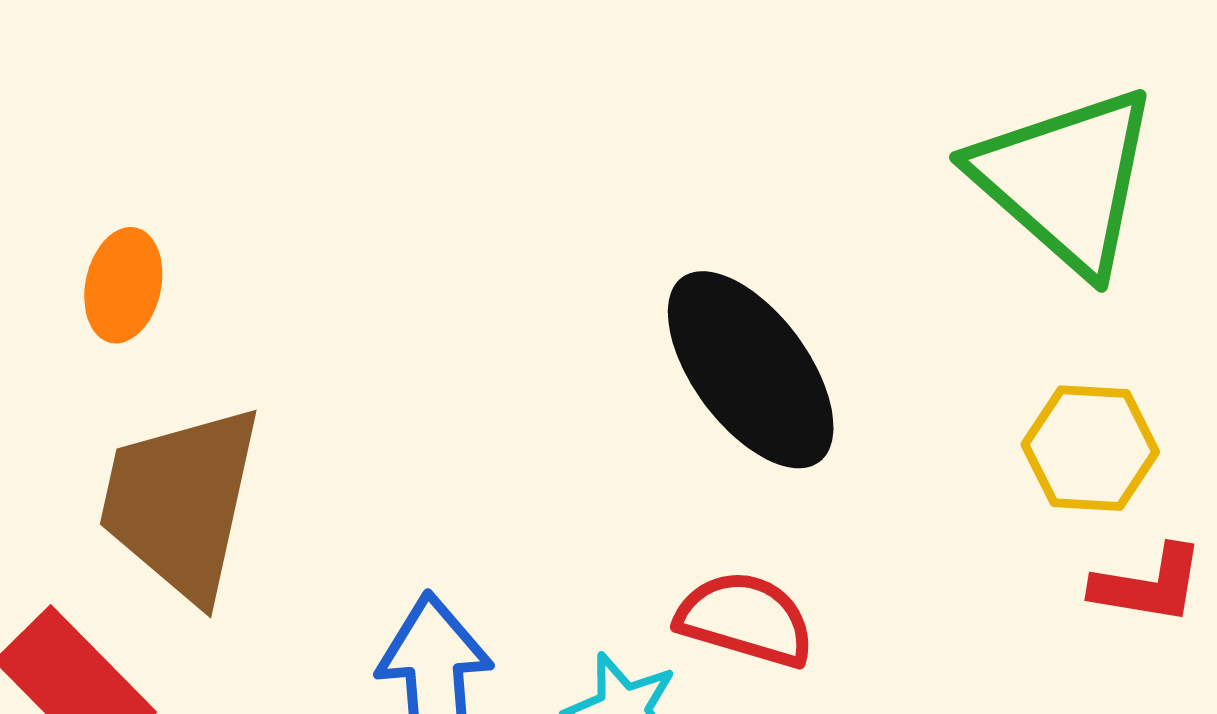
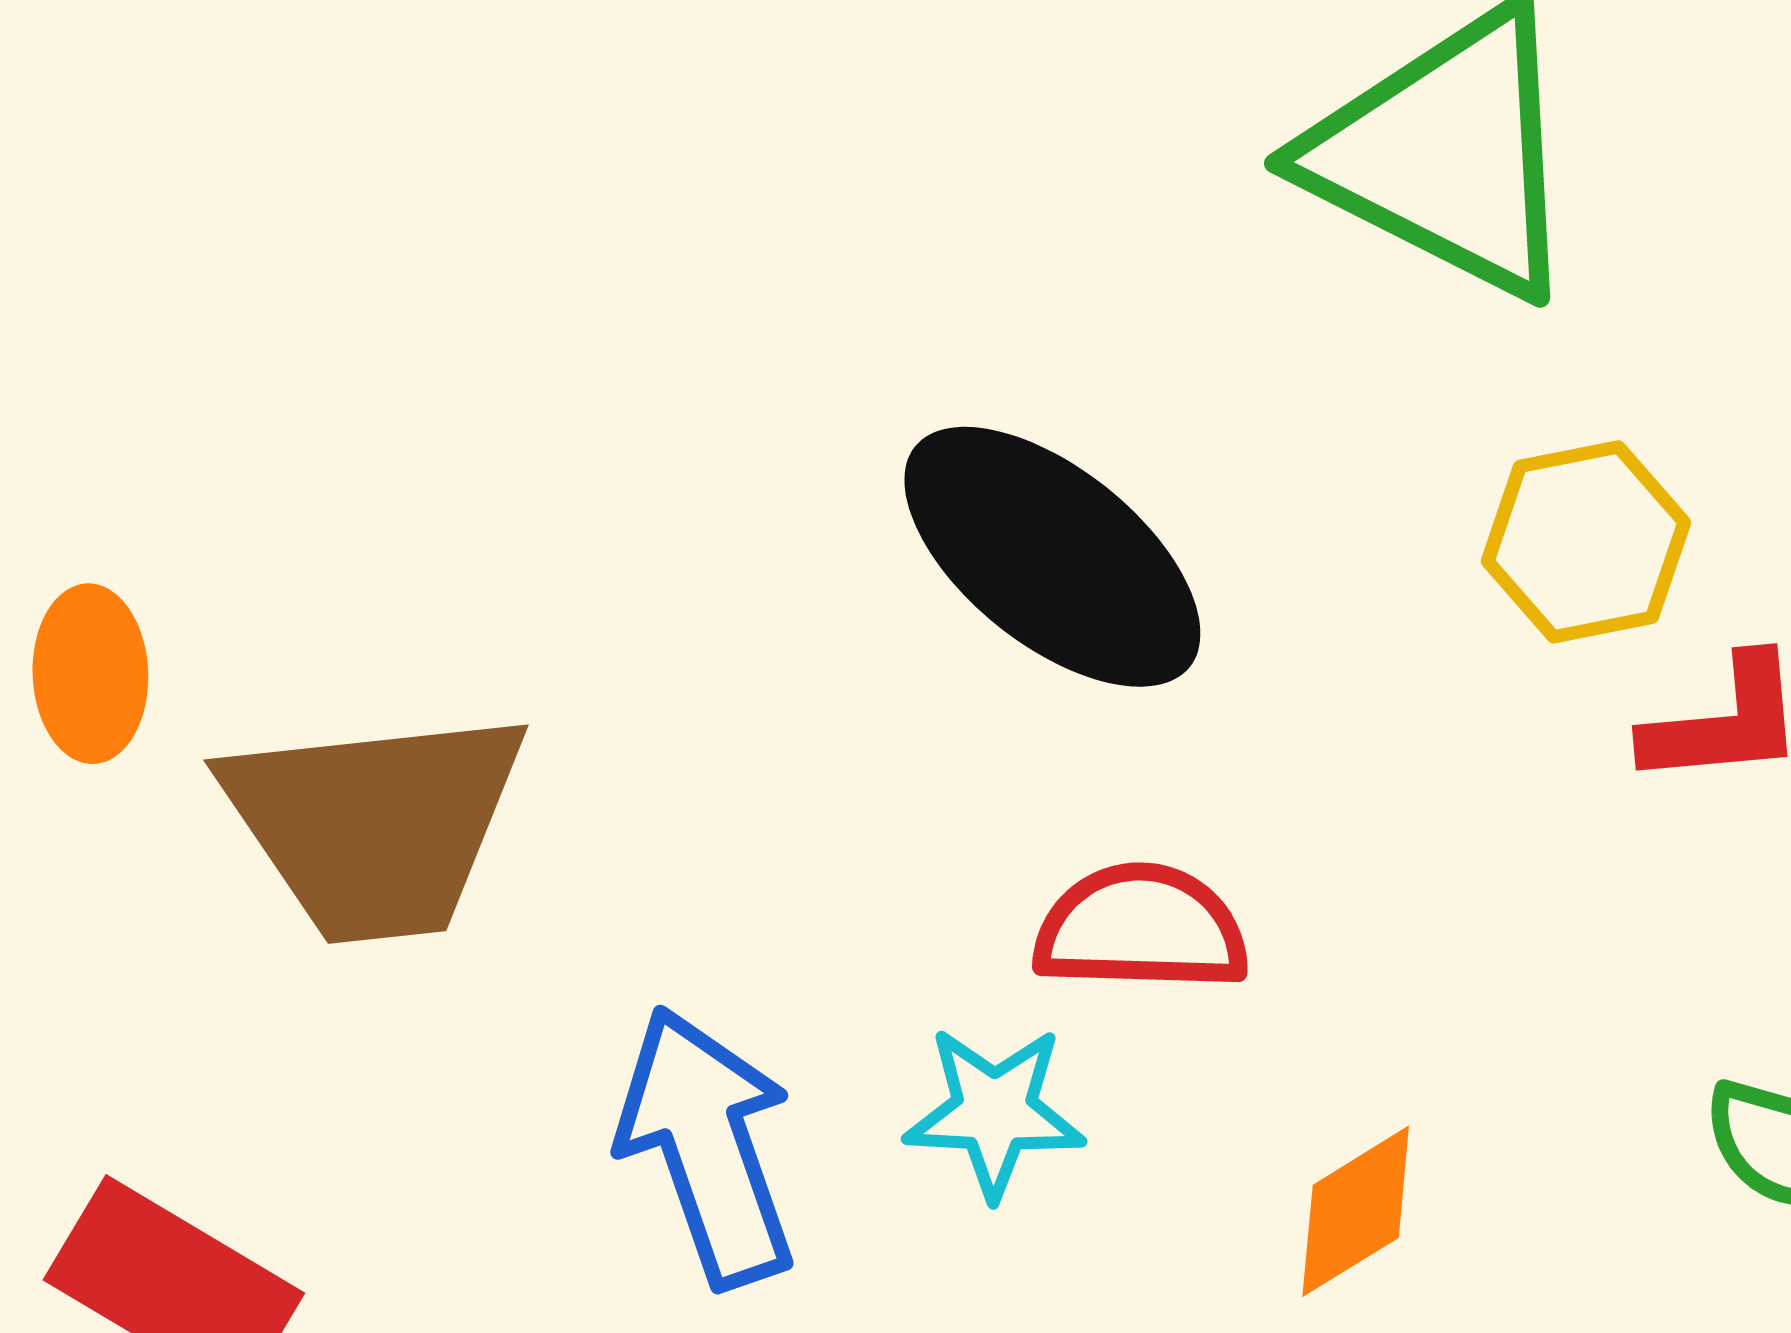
brown trapezoid: (181, 502) -> (375, 824), moved, turned -94

